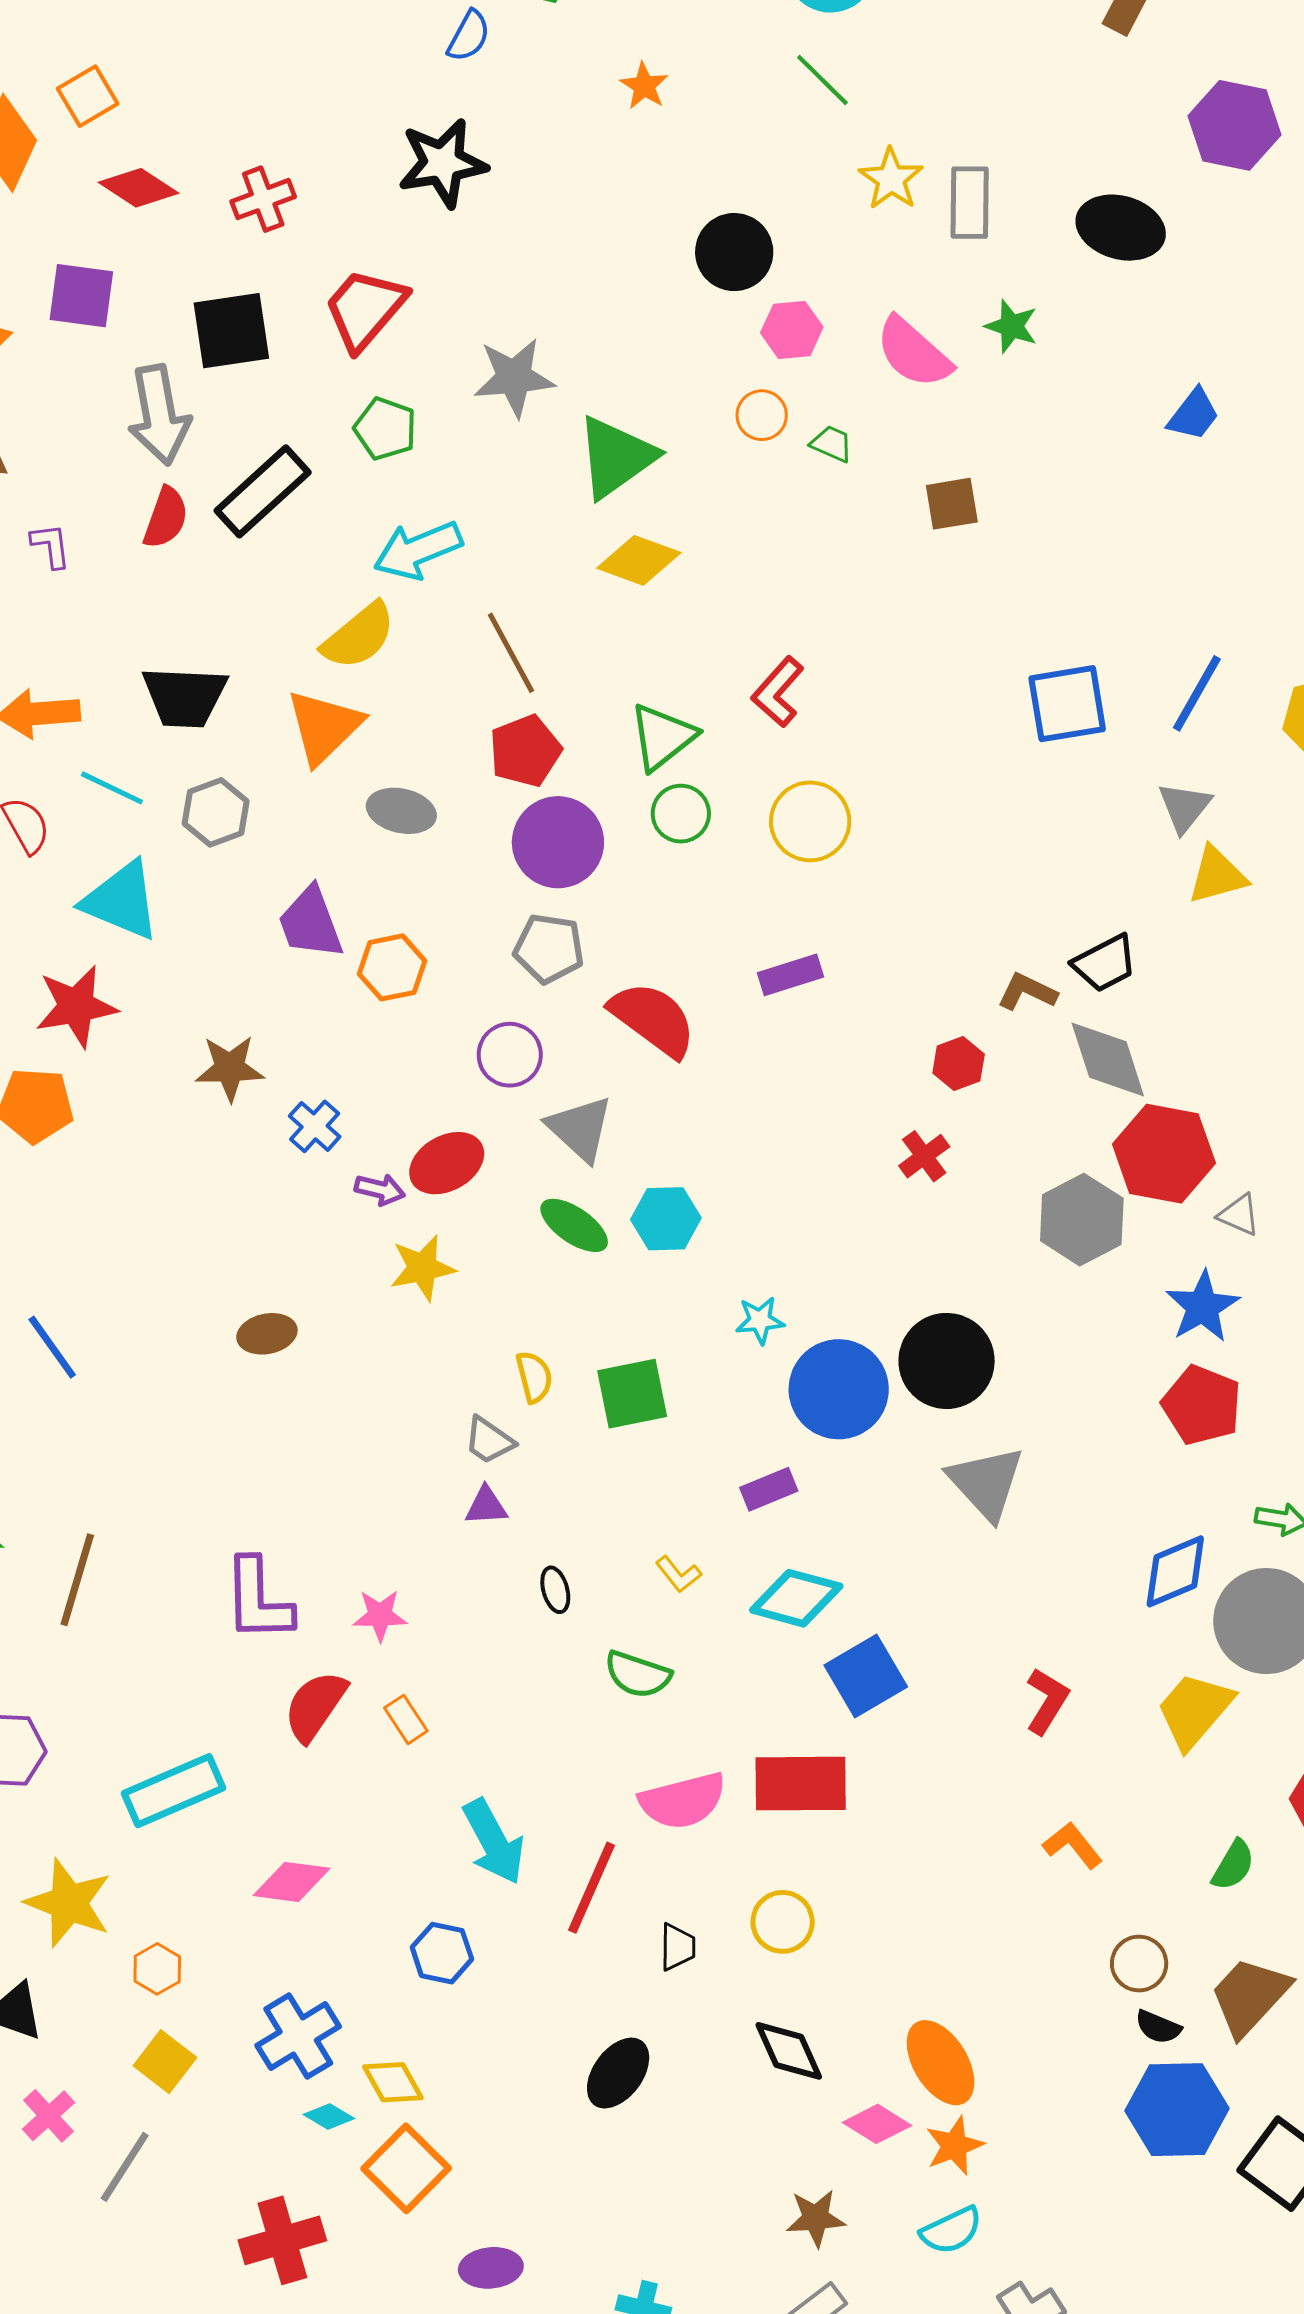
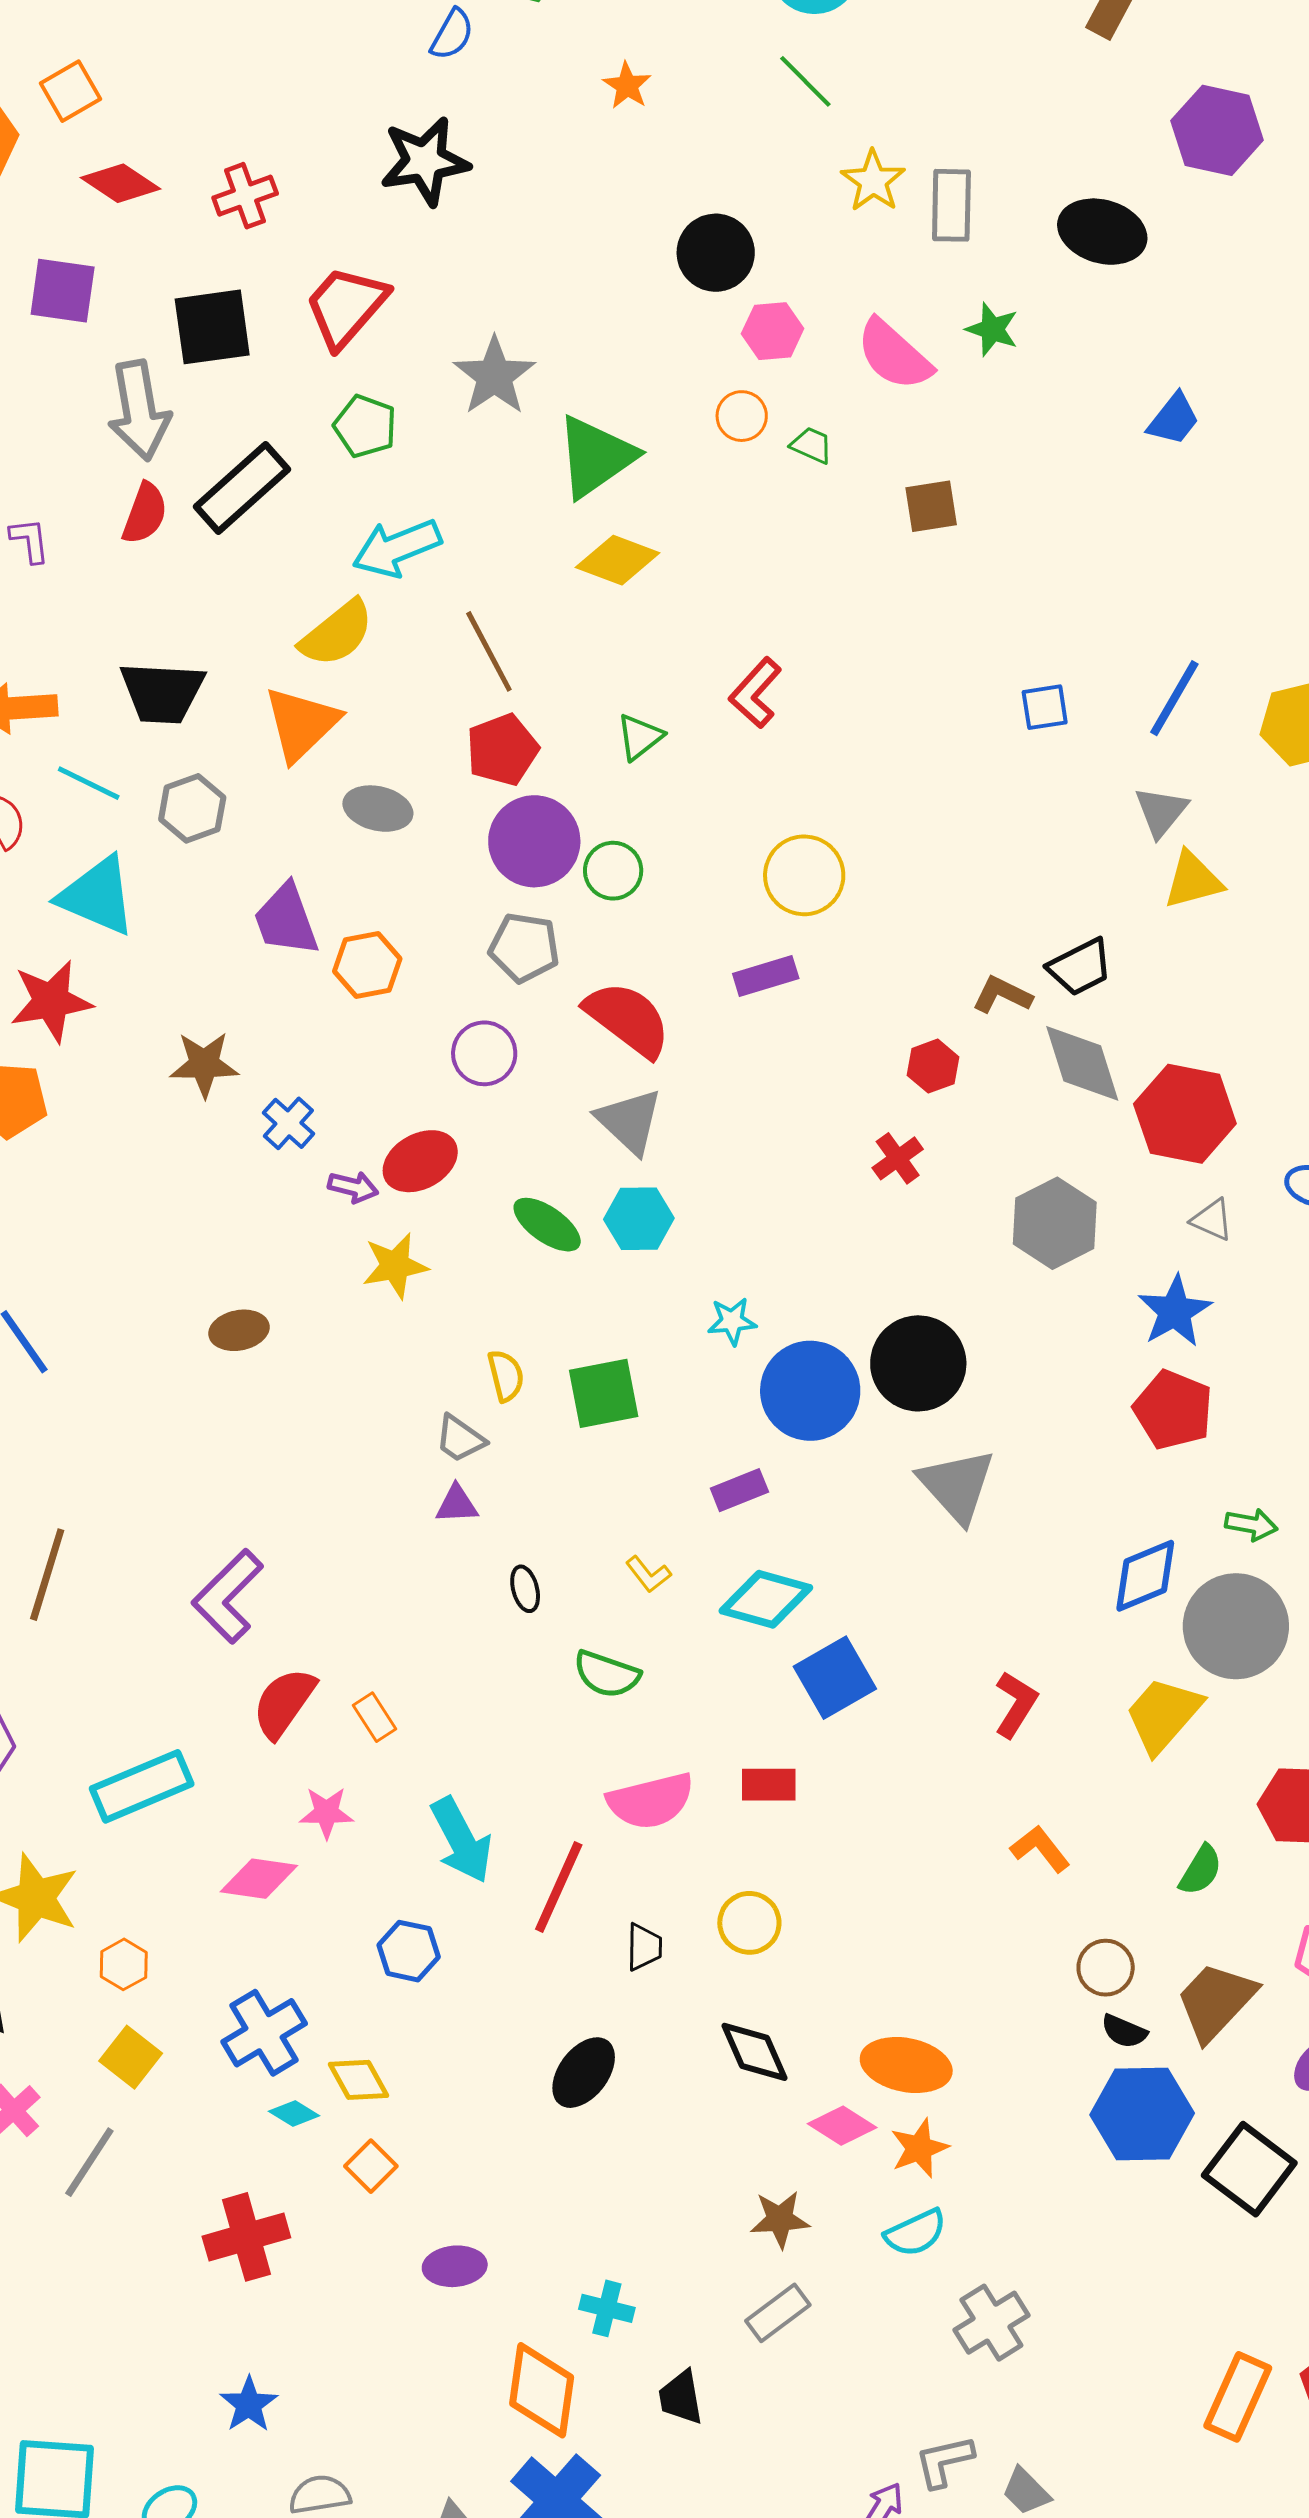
gray star: (514, 377) -> (494, 376), turned -30
blue square: (1067, 704) -> (1045, 707), size x0.6
green triangle: (663, 737) -> (640, 737), size x0.7
green circle: (681, 814) -> (613, 871), moved
yellow circle: (810, 821) -> (804, 875), moved
gray triangle: (580, 1128) -> (630, 1121), moved
red hexagon: (1164, 1154) -> (1185, 1114), moved
purple L-shape: (258, 1600) -> (228, 1596), turned 46
pink star: (380, 1615) -> (326, 1813), moved
red rectangle: (801, 1784) -> (769, 1785), size x0.6
orange ellipse: (941, 2063) -> (906, 2065), turned -48
orange square: (406, 2168) -> (371, 2166), size x0.6

